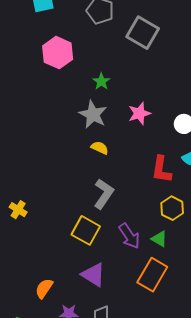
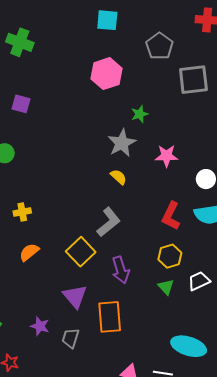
gray square: (143, 33) -> (193, 80), turned 36
yellow cross: (18, 210) -> (22, 212), turned 30
green triangle: (159, 239) -> (166, 287), moved
orange rectangle: (152, 275) -> (110, 317), moved, turned -52
orange semicircle: (44, 288) -> (29, 252), moved

